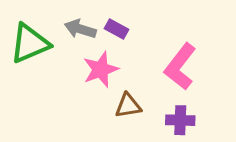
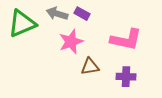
pink L-shape: (180, 67) -> (126, 40), turned -116

